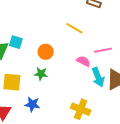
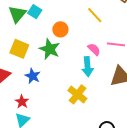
green star: (41, 74) -> (50, 49), size x1.5
cyan arrow: (98, 77) -> (87, 67), moved

